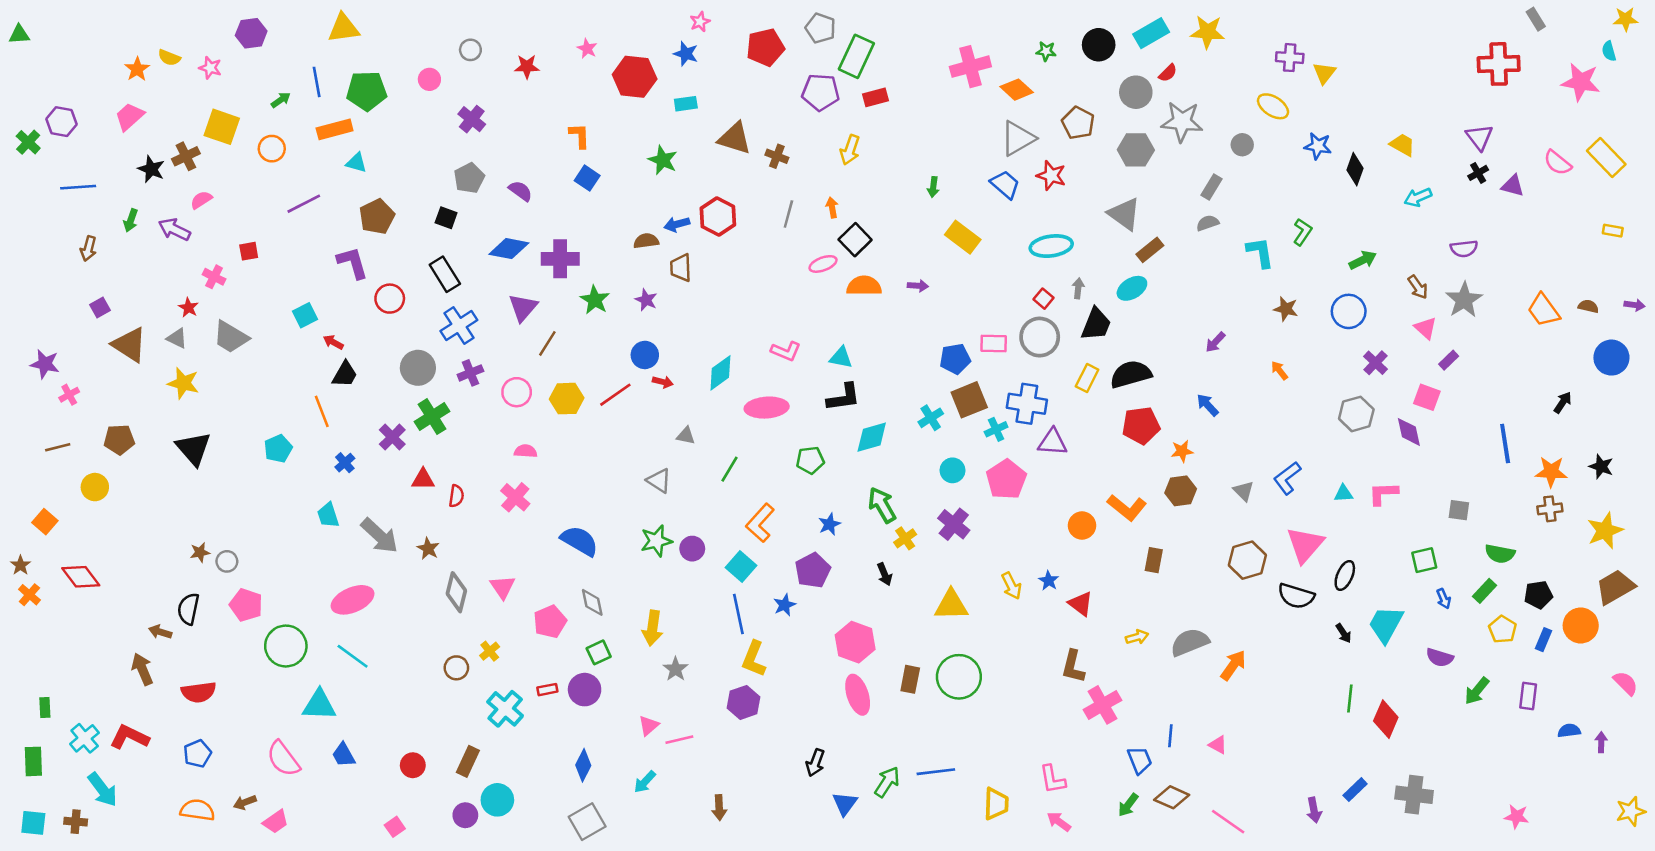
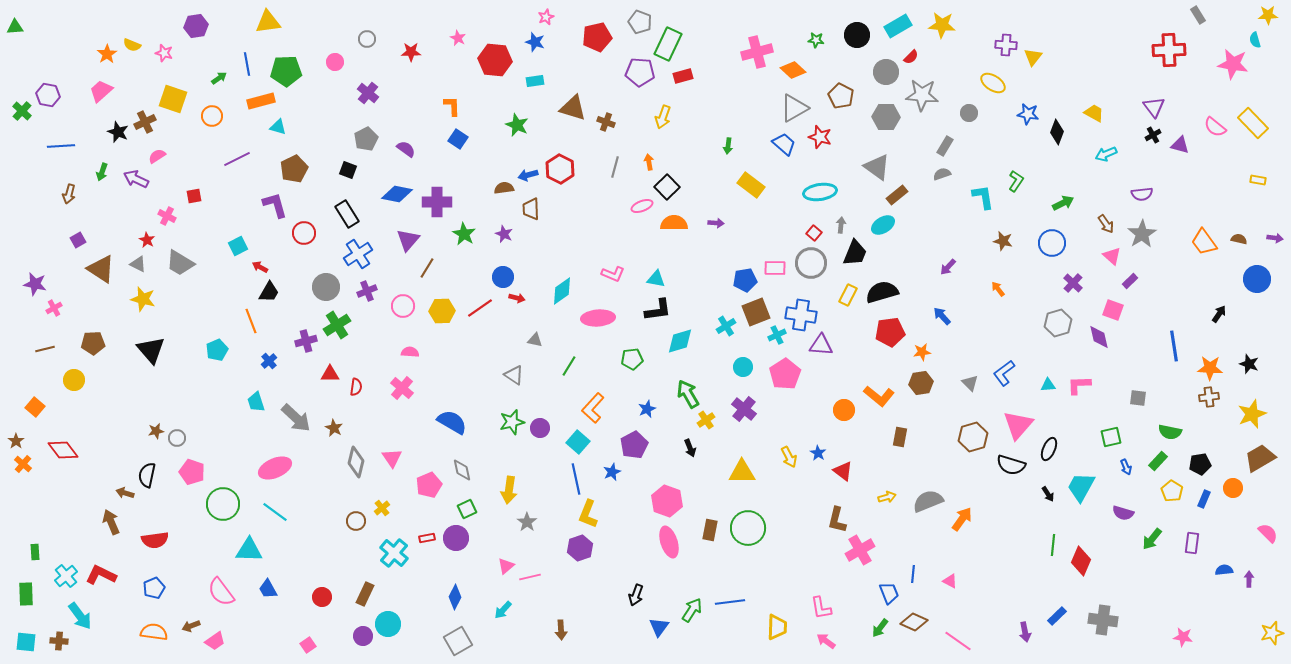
purple cross: (392, 437) -> (306, 341), turned 30
orange circle: (1581, 625) -> (1233, 488), size x0.7

